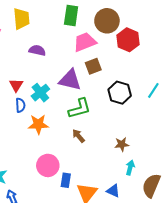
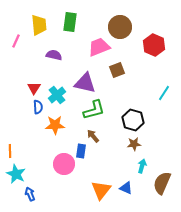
green rectangle: (71, 16) -> (70, 22), moved
red hexagon: (128, 40) -> (154, 45), moved
brown square: (93, 66) -> (117, 70), moved
black hexagon: (120, 93) -> (133, 120), moved
blue rectangle: (66, 180) -> (81, 151), moved

